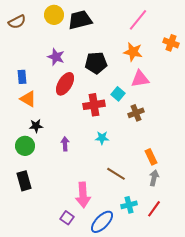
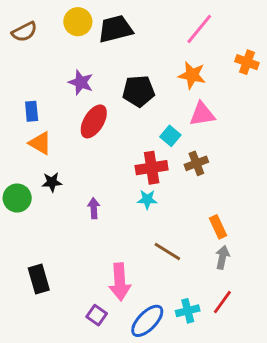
red cross: (94, 105) -> (152, 168), moved
green circle: (25, 146) -> (17, 198), moved
black rectangle: (24, 181) -> (39, 279), moved
cyan cross: (129, 205) -> (188, 311), moved

